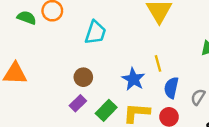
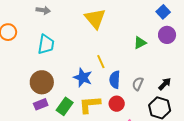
brown circle: (83, 77) -> (42, 82), size x1.5
purple rectangle: (78, 103) -> (41, 104), turned 32

